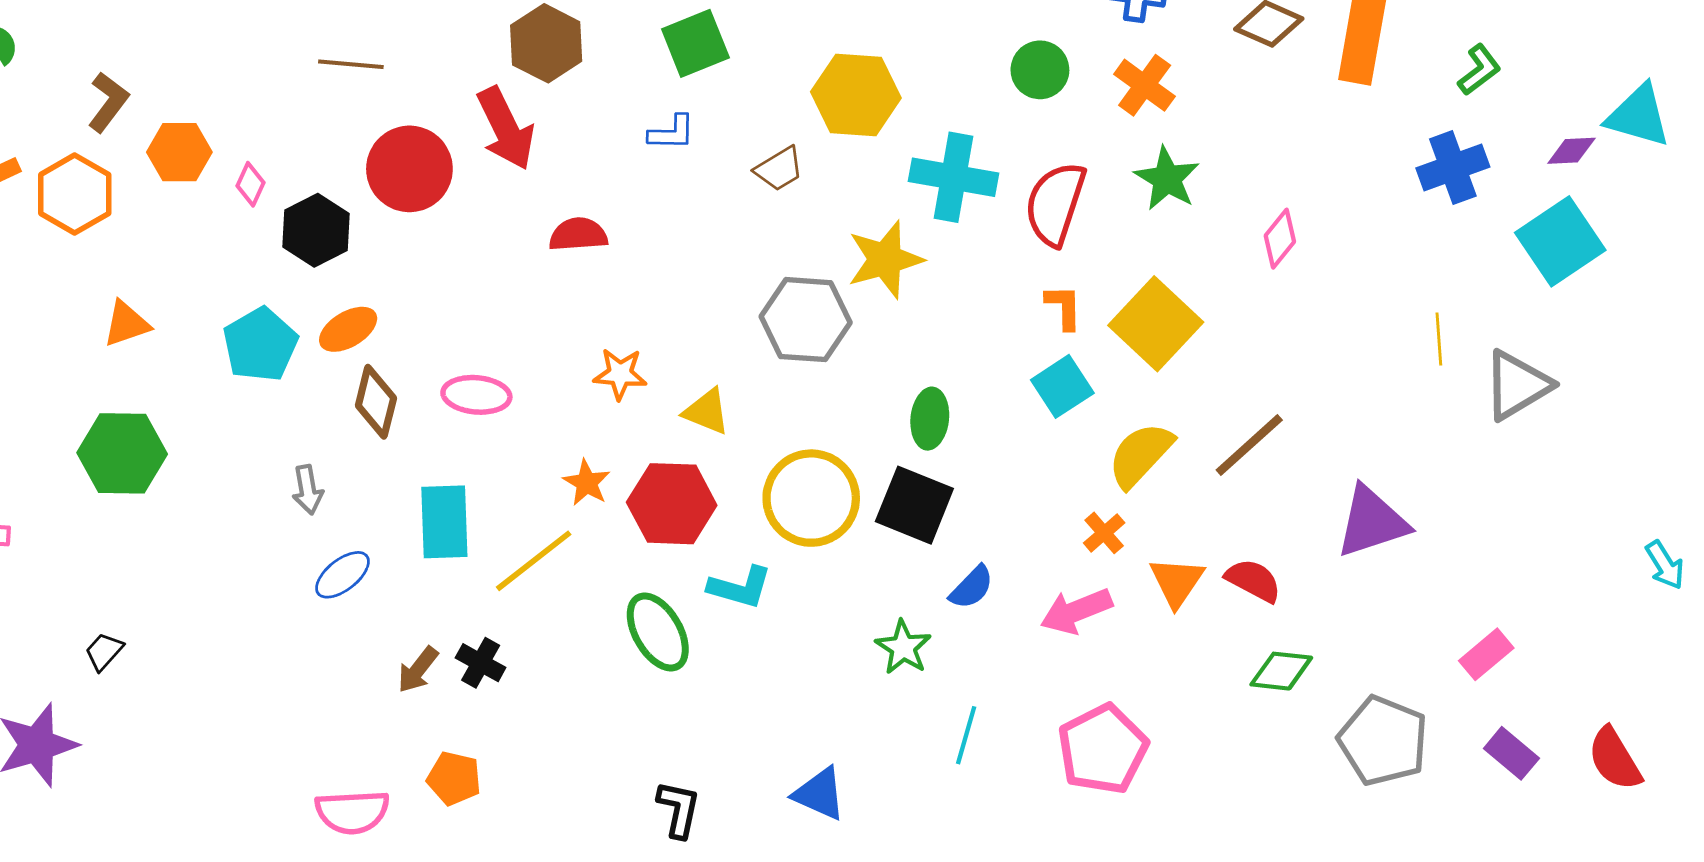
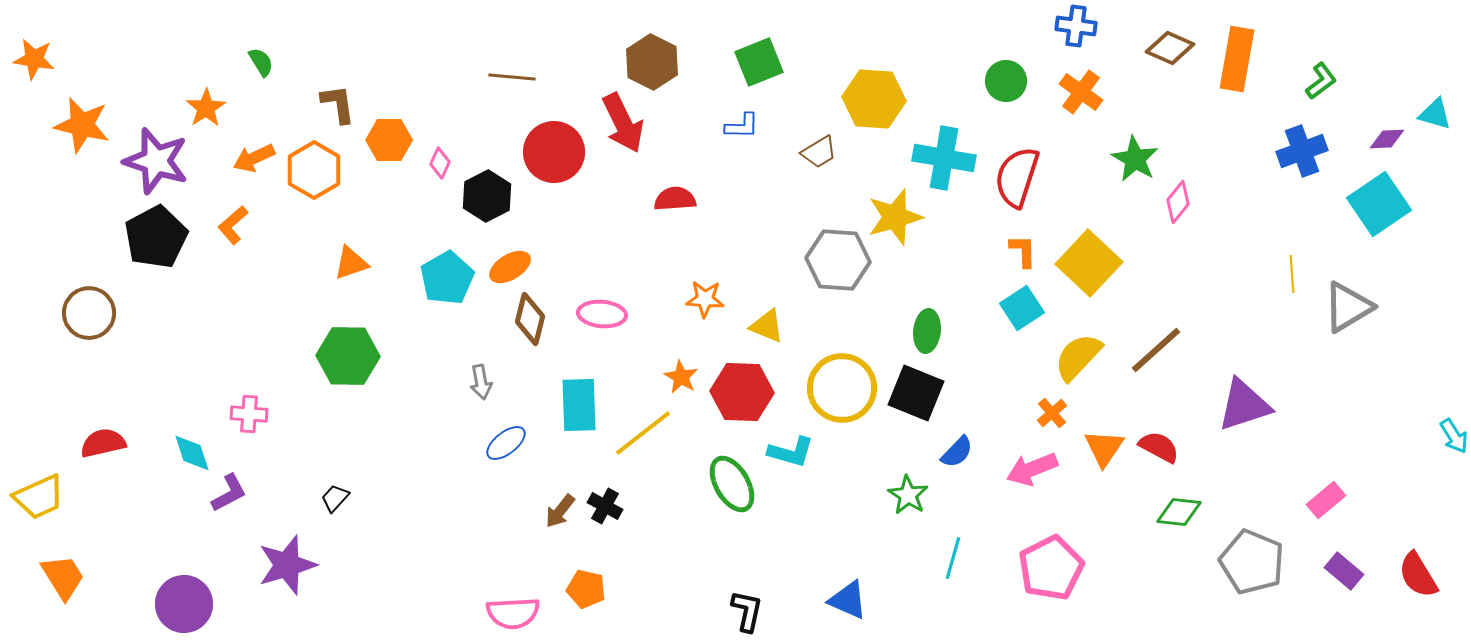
brown L-shape: (108, 102) -> (338, 104), turned -45
cyan triangle: (1638, 116) -> (1435, 114), size x0.7
green star: (1167, 179) -> (1135, 159), moved

